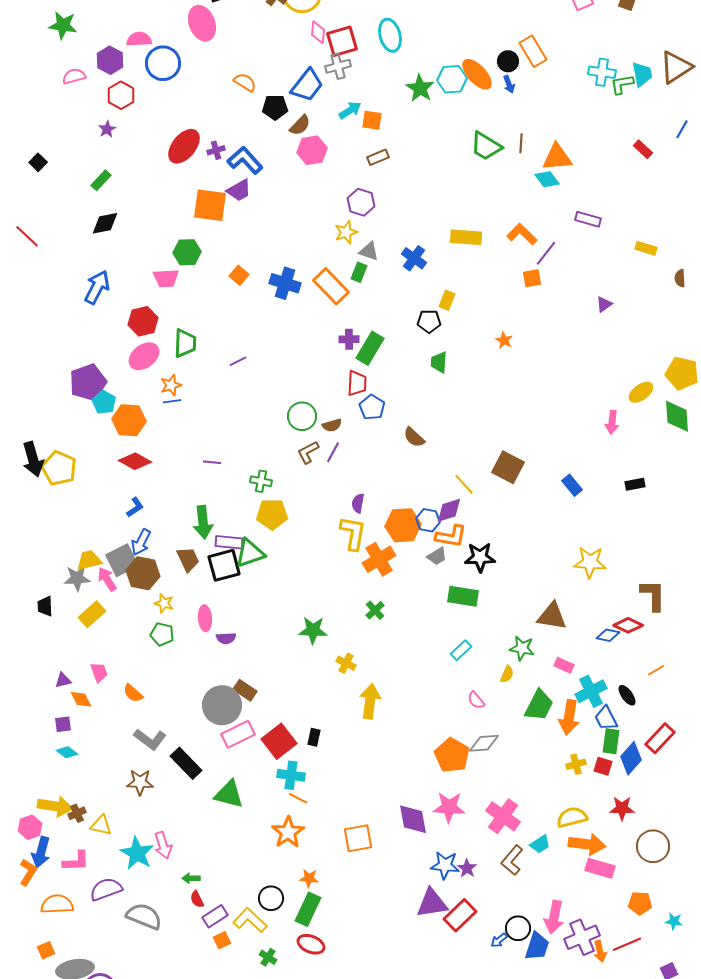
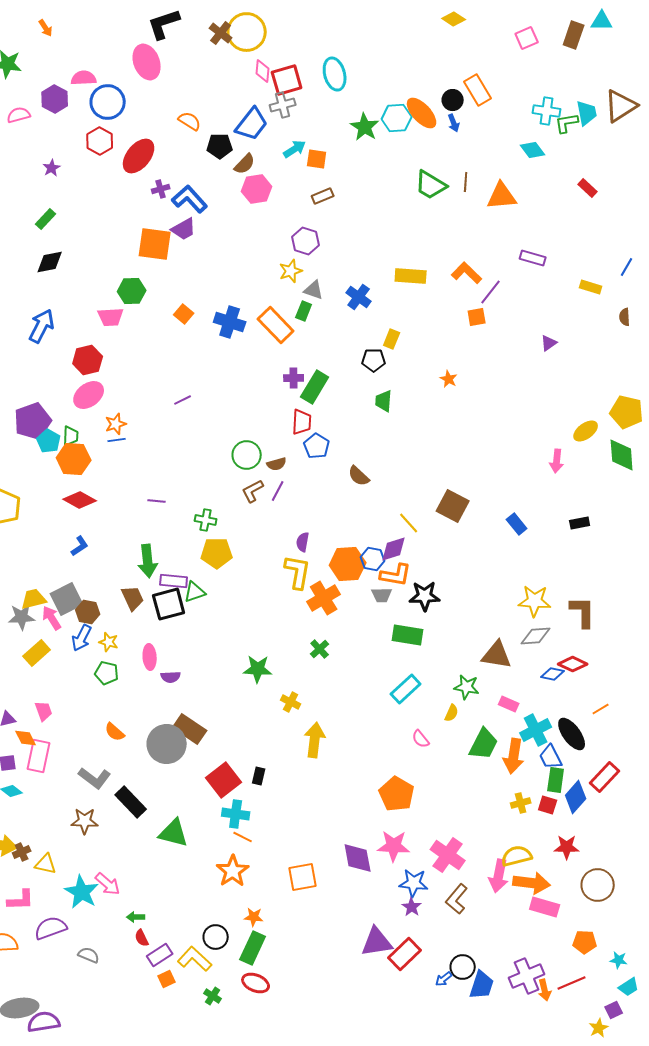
red hexagon: (121, 95) -> (100, 141), moved
blue line: (682, 129) -> (627, 267), moved
red ellipse: (184, 146) -> (139, 156), moved
cyan diamond: (547, 179) -> (533, 150), moved
green trapezoid: (185, 343) -> (71, 436), moved, size x0.7
blue arrow: (141, 542) -> (82, 638), moved
green triangle: (250, 553) -> (195, 592), size x0.7
gray trapezoid: (437, 556) -> (382, 595), turned 30
brown hexagon: (143, 573) -> (88, 612), size x0.7
brown L-shape: (653, 595) -> (583, 612), moved
cyan rectangle: (461, 650) -> (406, 689), size x1.4
brown rectangle: (245, 690) -> (190, 729), size x1.4
orange semicircle: (133, 693) -> (115, 732), moved
black ellipse: (627, 695) -> (572, 734), size x1.6
pink rectangle: (238, 734) -> (39, 756), moved, turned -52
gray diamond: (484, 743) -> (536, 636), moved
cyan trapezoid: (540, 844) -> (629, 987), moved
pink arrow: (163, 845) -> (108, 884), turned -32
blue star: (445, 865) -> (414, 883), moved
gray semicircle: (144, 916) -> (89, 955), size x0.6
pink arrow: (554, 917) -> (499, 876), moved

